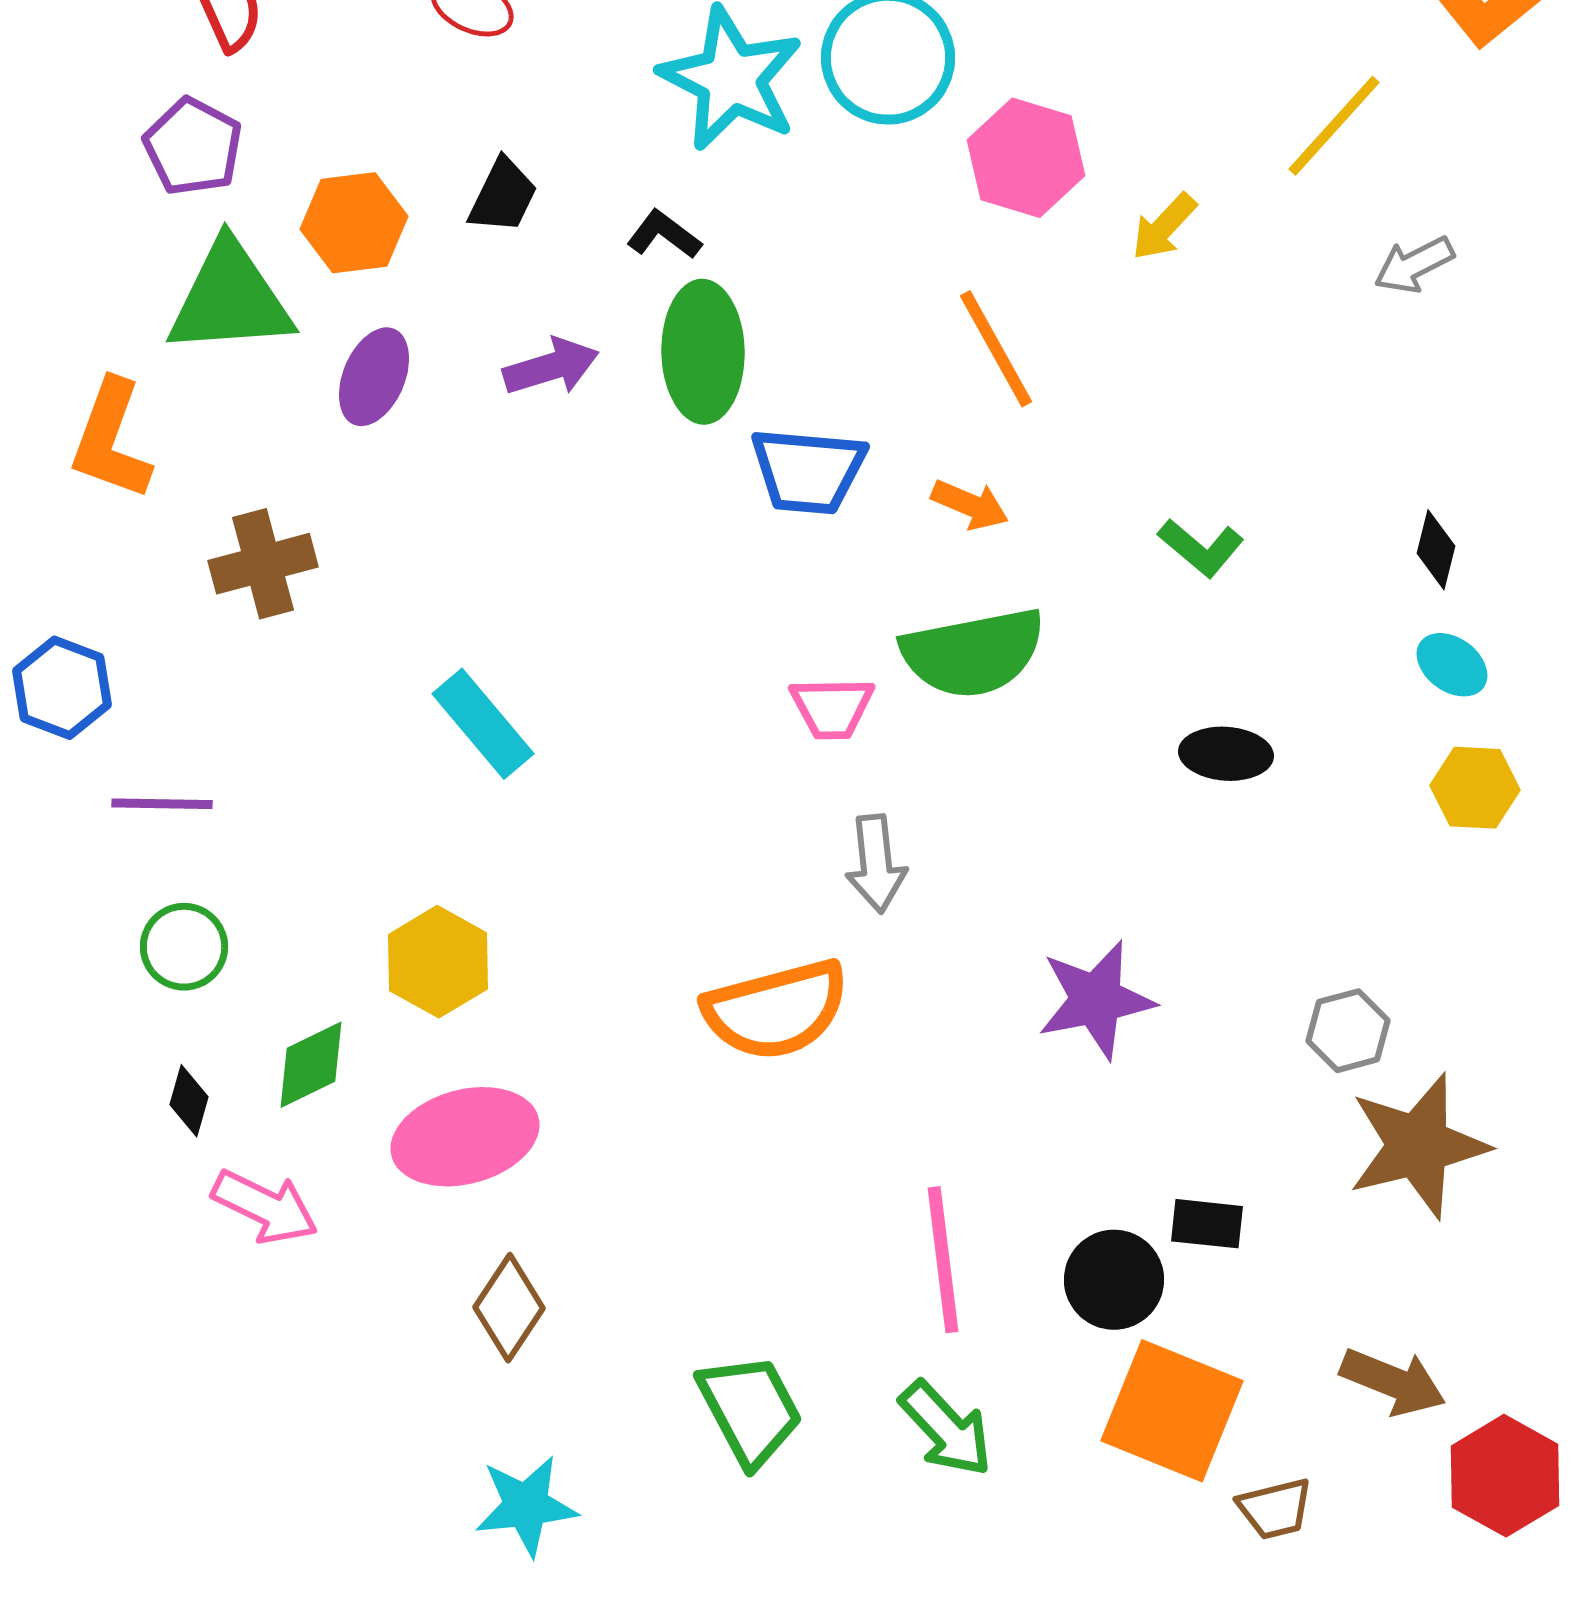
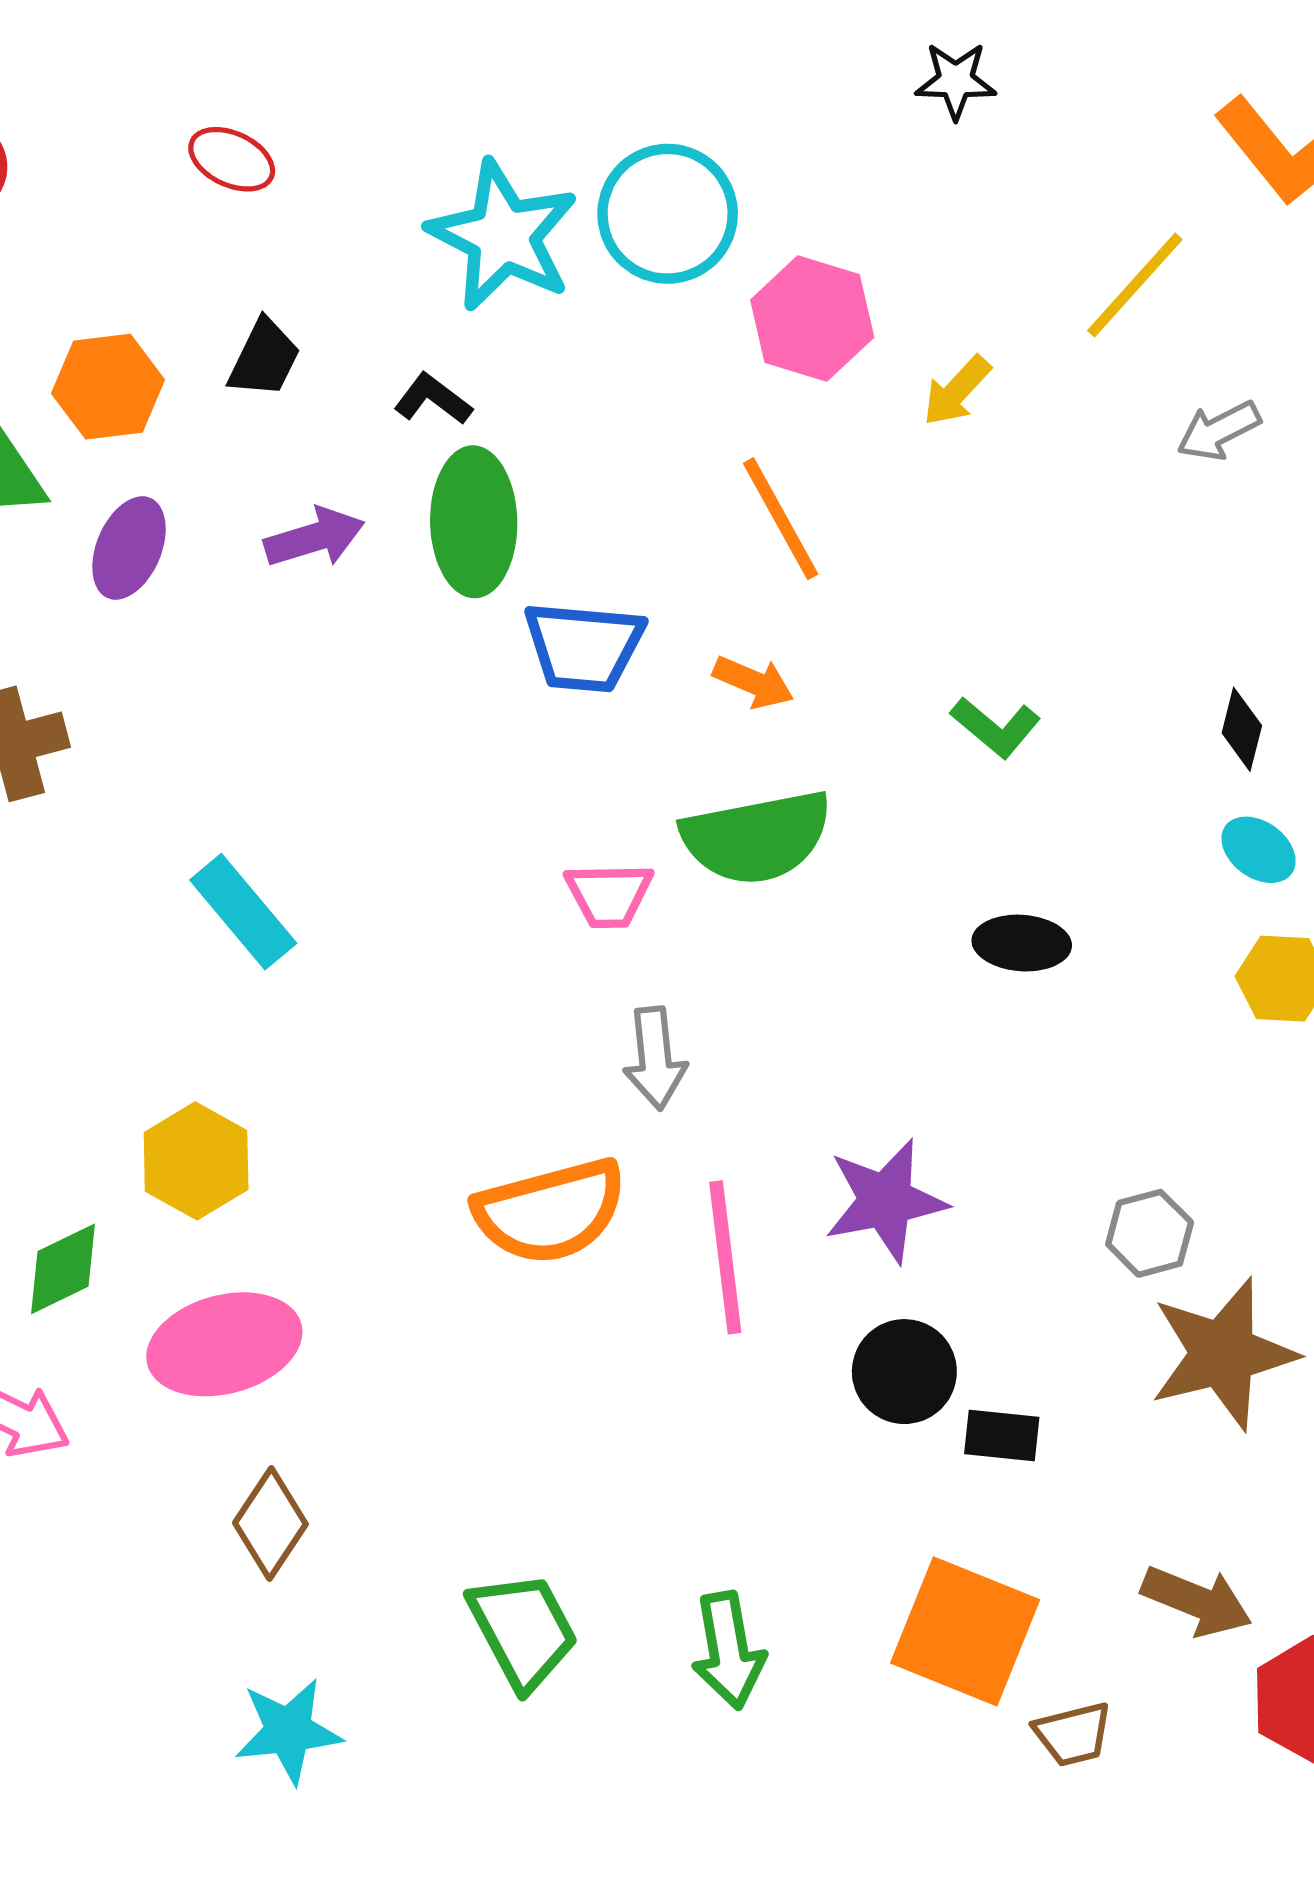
pink line: (943, 1260) -> (725, 1257), moved
black circle: (1114, 1280) -> (904, 1372), moved
green arrow: (946, 1429) -> (728, 1650), turned 33

